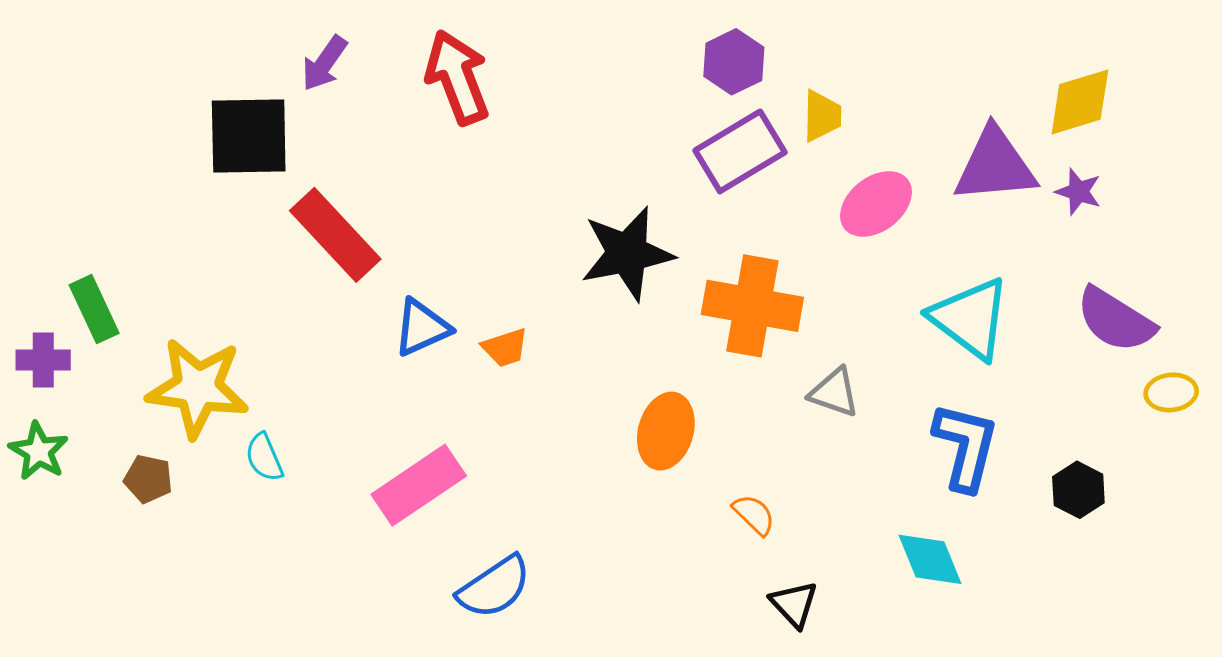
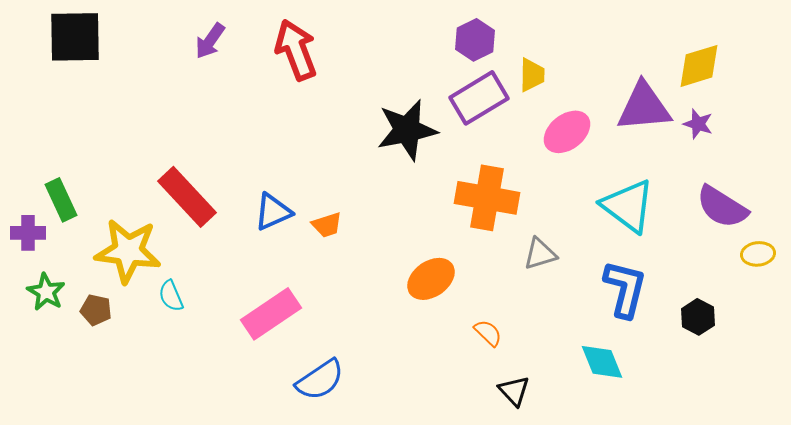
black square: (249, 136) -> (75, 37), moved
red rectangle: (335, 235) -> (187, 197), moved
black star: (627, 253) -> (407, 130), moved
gray triangle: (834, 392) -> (540, 254), turned -36
orange ellipse: (666, 431) -> (431, 279), turned 39
green star: (39, 451) -> (46, 292), moved

